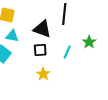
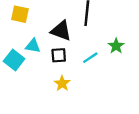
cyan triangle: (12, 36) -> (33, 46), moved
cyan line: (67, 52) -> (90, 58), turned 32

